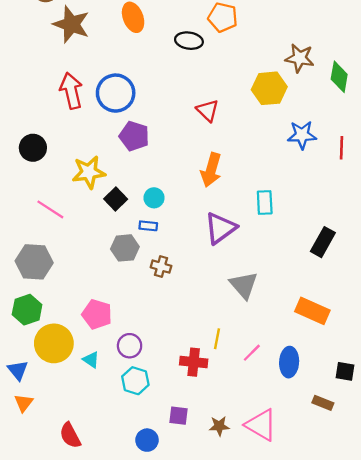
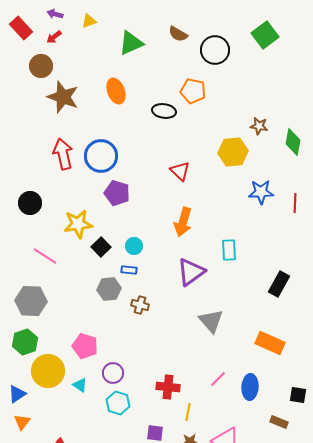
brown star: (300, 58) -> (259, 126), size x0.7
yellow line: (217, 339) -> (188, 412), moved
blue triangle: (18, 370) -> (17, 394), turned 36

